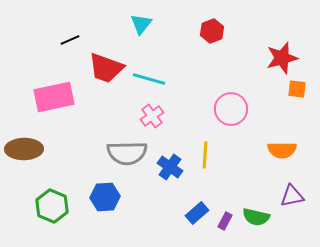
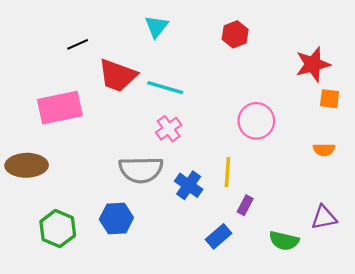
orange semicircle: (282, 150) -> (324, 150), moved, size x0.7
purple rectangle: (225, 221) -> (245, 205), moved

